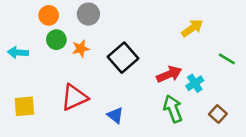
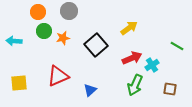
yellow arrow: (192, 28) -> (129, 28), moved
green arrow: (173, 109) -> (135, 85), turned -135
brown square: (218, 114) -> (170, 89), turned -32
blue triangle: (115, 115) -> (90, 90), turned 40

